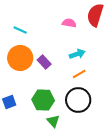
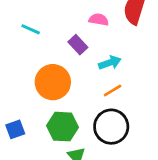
orange circle: (20, 58) -> (53, 82), moved
purple rectangle: (44, 62) -> (78, 45), moved

